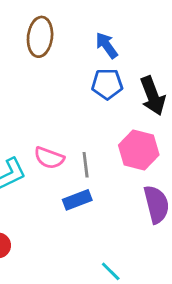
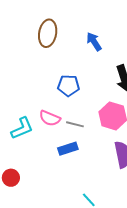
blue pentagon: (107, 84) -> (69, 86), moved
gray line: (86, 165) -> (75, 124), turned -72

